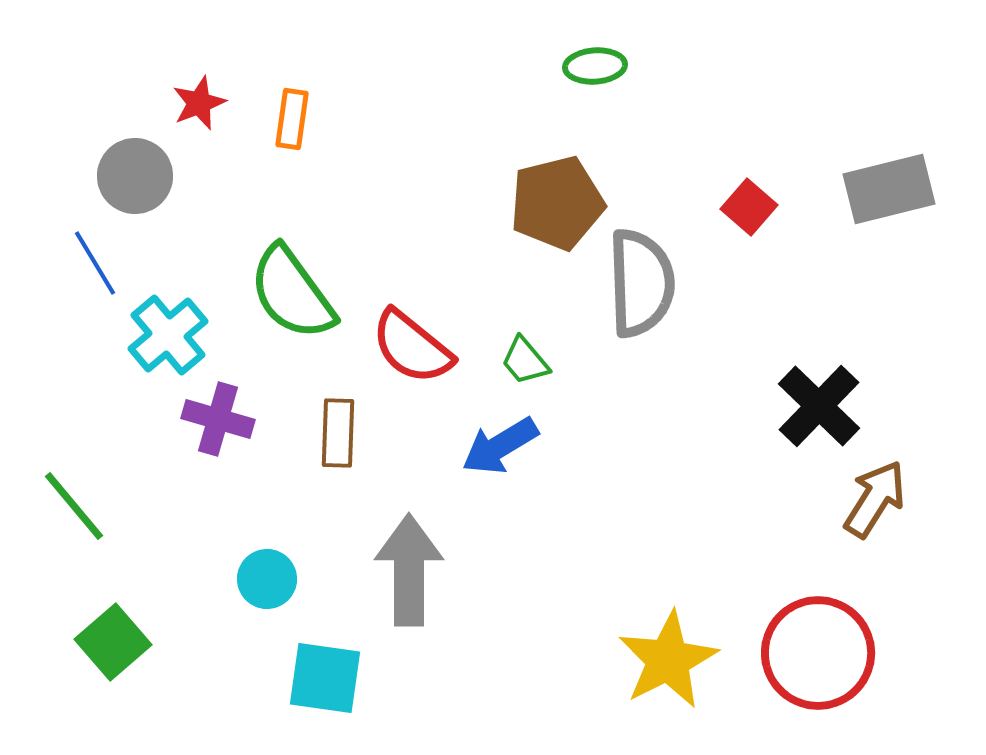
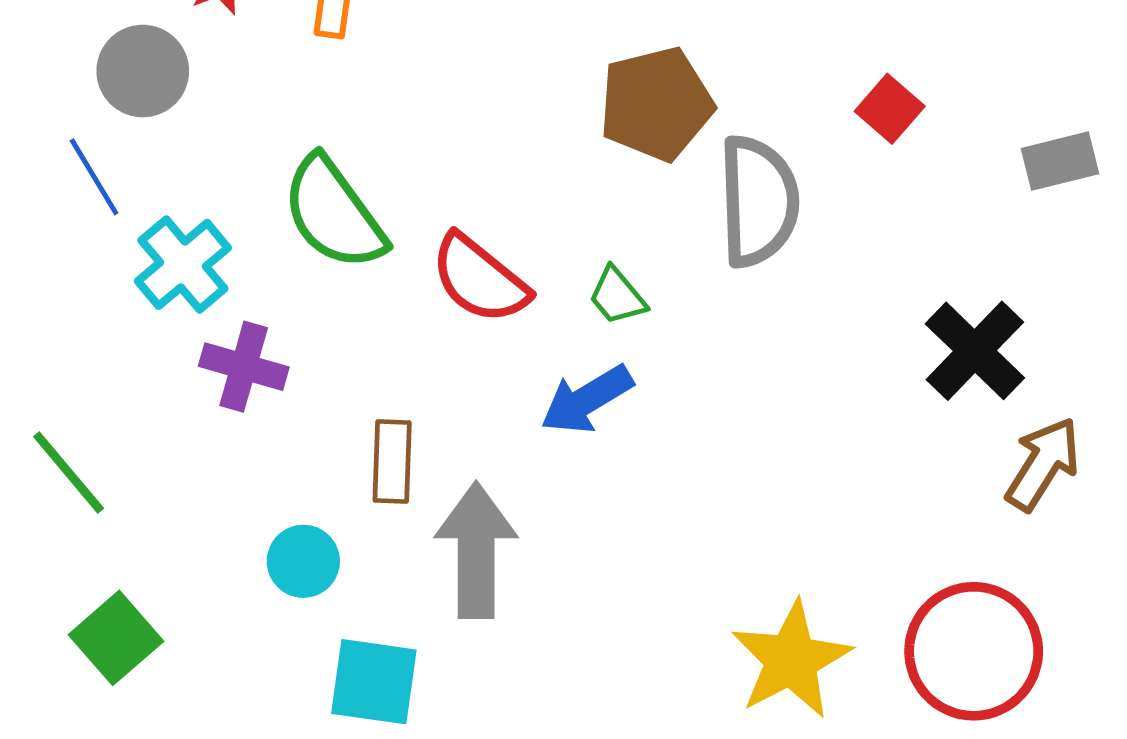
gray rectangle: (889, 189) -> (1060, 161), moved, size x0.7
brown rectangle: (338, 433) -> (392, 462), moved

